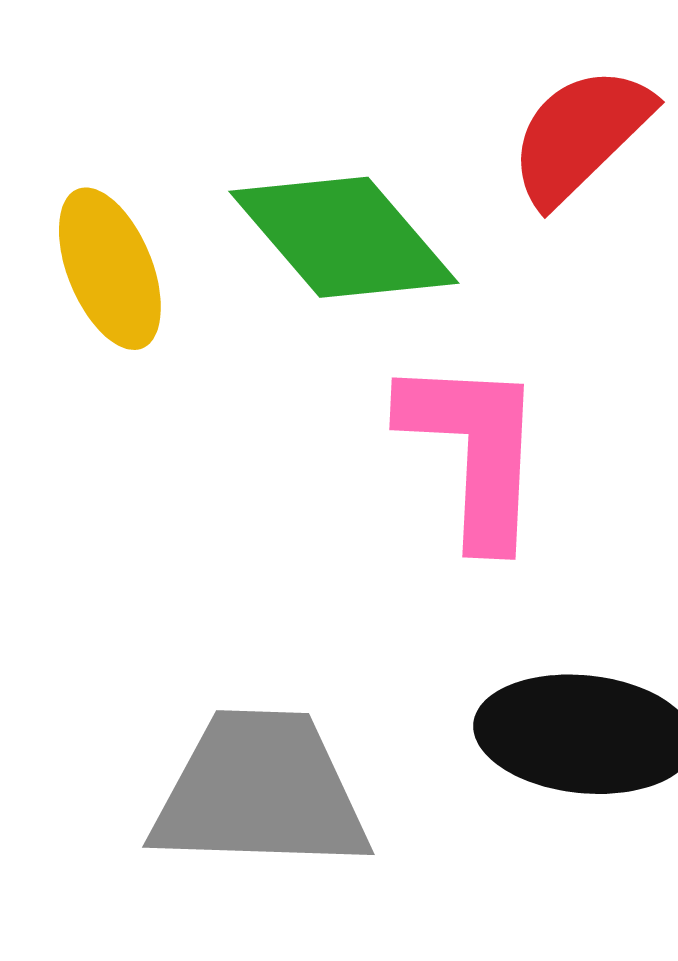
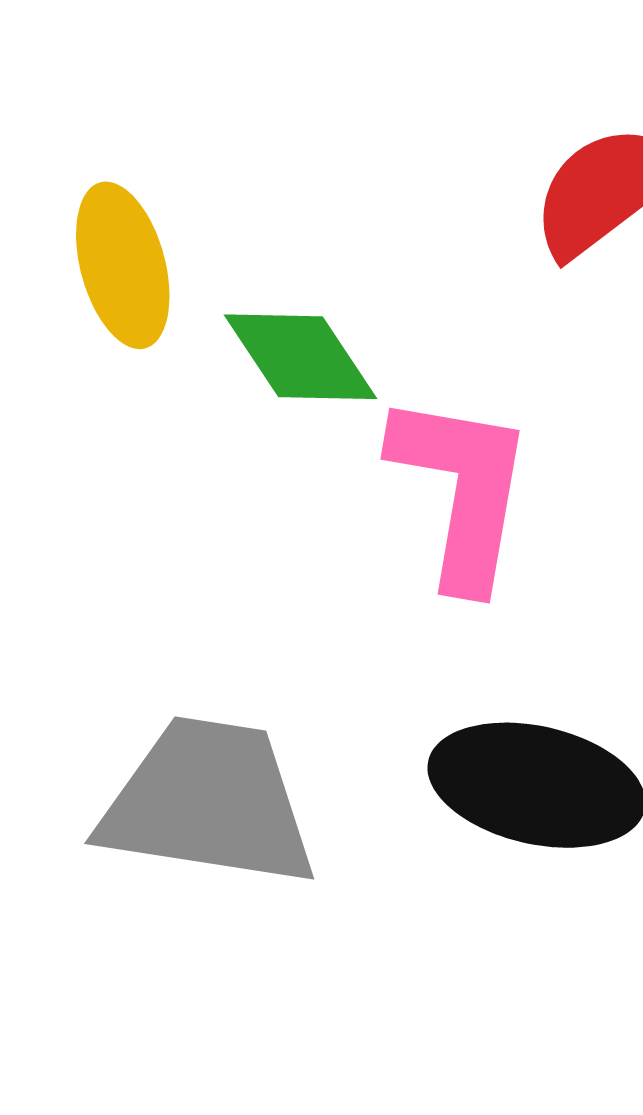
green diamond: (344, 237) -> (300, 357), moved, size x0.7

